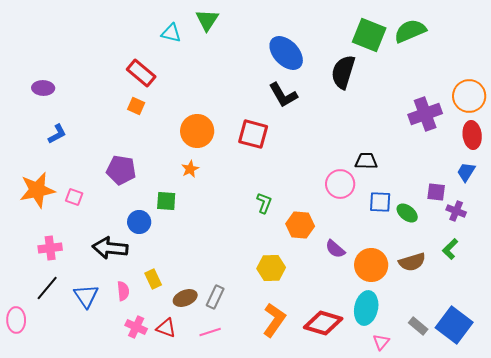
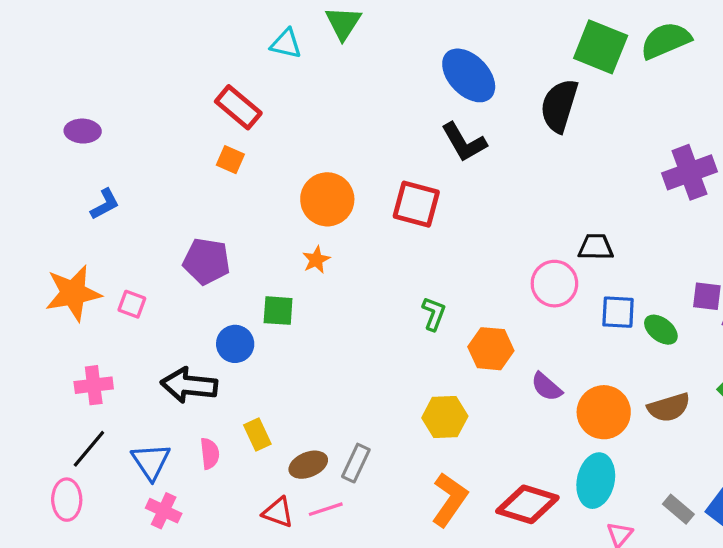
pink ellipse: (16, 320) -> (67, 500), moved
pink cross: (136, 327) -> (164, 511), moved
pink line: (210, 332) -> (326, 509), moved

